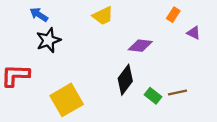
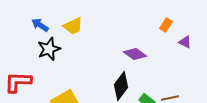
yellow trapezoid: (103, 16) -> (73, 26), moved
purple diamond: (140, 46) -> (135, 54), turned 30

